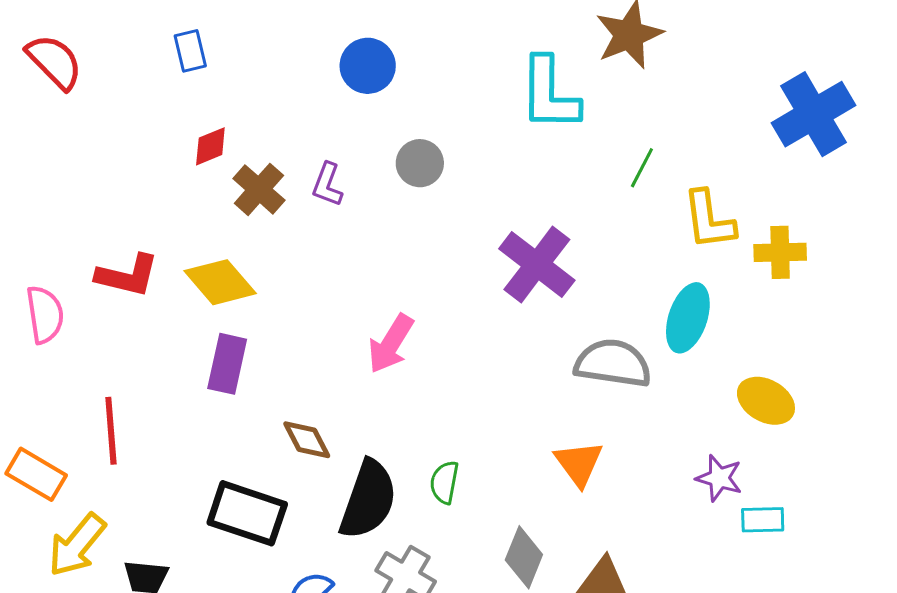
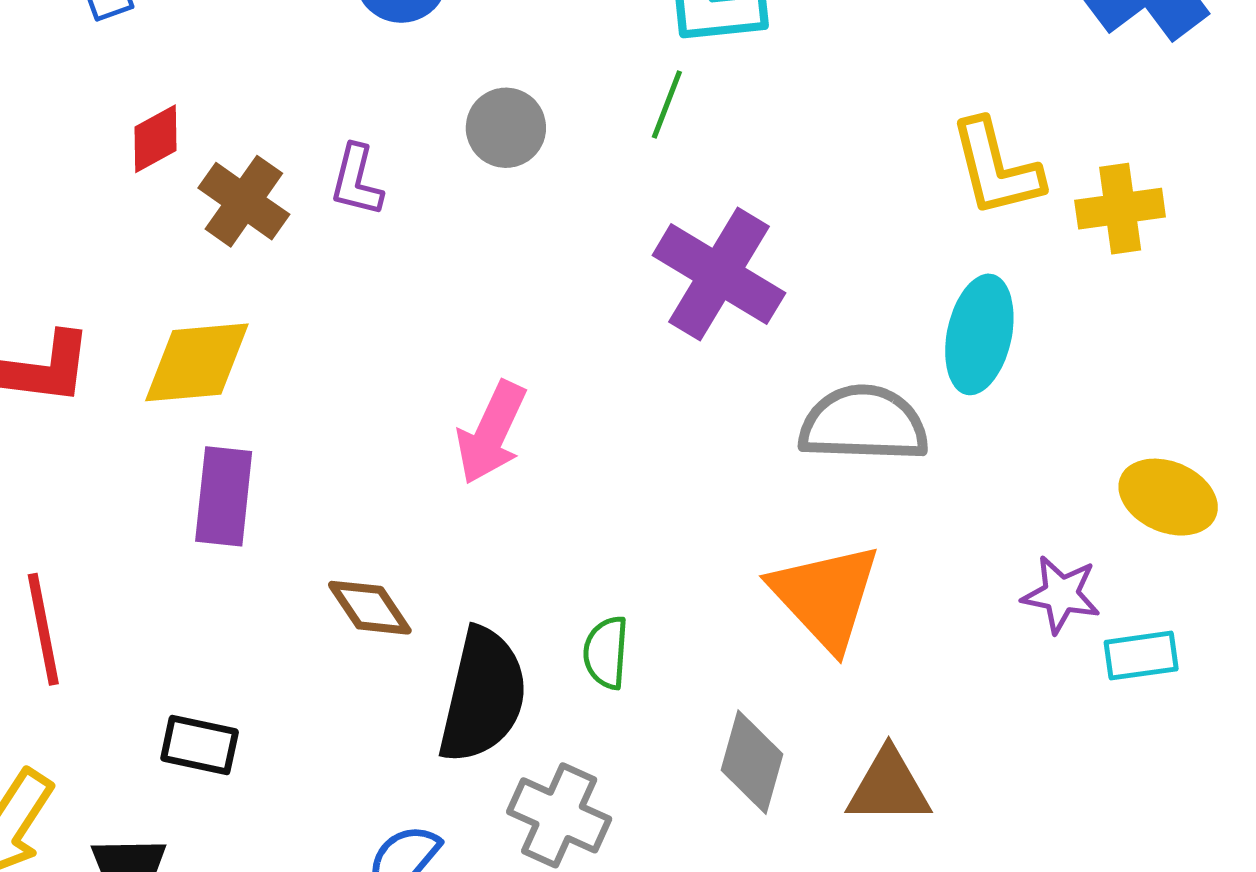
green line: (642, 168) -> (667, 105), moved
yellow diamond: (220, 282) -> (197, 362), turned -48
yellow ellipse: (766, 401) -> (1168, 497), moved
orange triangle: (579, 463) -> (825, 596), size x1.4
black rectangle: (247, 513) -> (200, 745), moved, size x0.6

